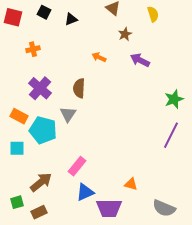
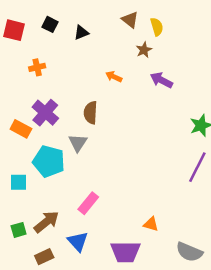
yellow semicircle: (153, 14) -> (157, 27), moved
orange rectangle: (19, 116) -> (21, 129), moved
blue triangle: (85, 192) -> (78, 241), moved, turned -48
green square: (17, 202) -> (19, 230), moved

